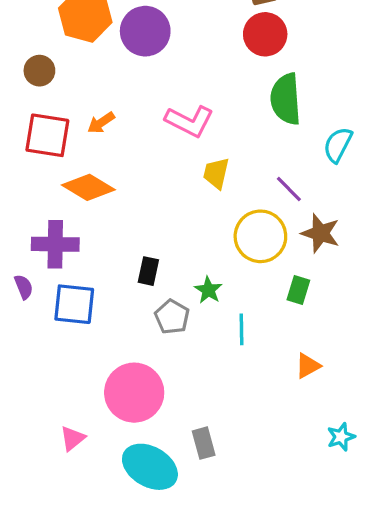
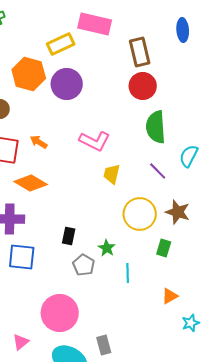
orange arrow: (101, 123) -> (39, 142), turned 66
purple line: (289, 189) -> (158, 171), moved
cyan star: (341, 437) -> (191, 323), moved

